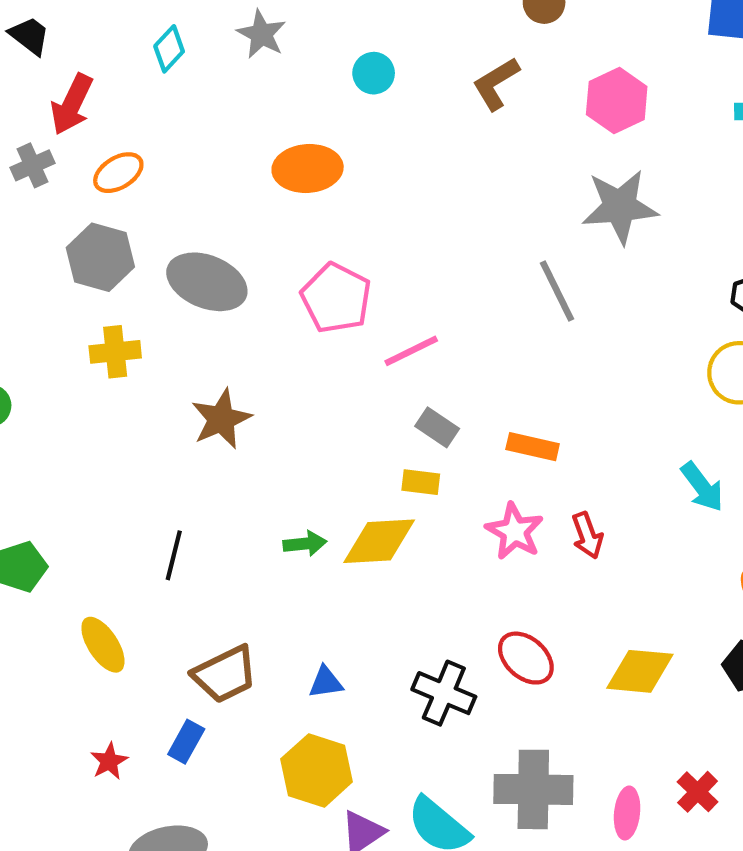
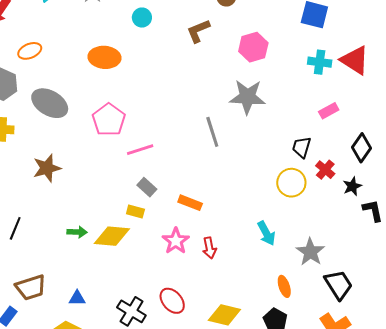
orange ellipse: (118, 173) -> (30, 51), moved

